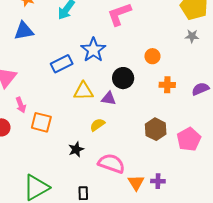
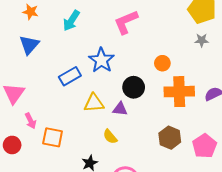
blue triangle: (24, 31) -> (29, 45), turned -35
orange cross: (167, 85) -> (179, 92), size x1.8
yellow semicircle: (97, 125) -> (110, 137), turned -91

